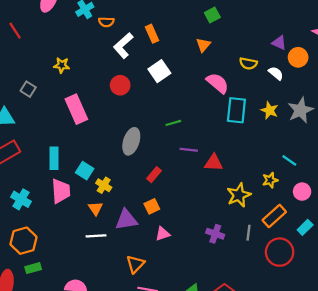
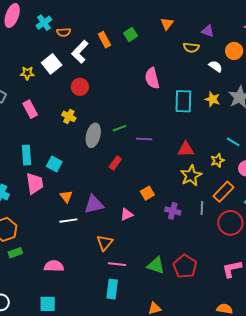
green square: (212, 15) -> (131, 34), moved
purple triangle: (279, 43) -> (208, 31), moved
orange triangle: (203, 45) -> (167, 24), moved
yellow semicircle: (248, 63) -> (191, 47), moved
white square: (159, 71) -> (52, 64), moved
pink semicircle: (218, 83) -> (152, 78), moved, turned -140
pink rectangle: (76, 109) -> (30, 109), moved, size x0.7
green line: (173, 123) -> (119, 128), moved
red triangle: (214, 163) -> (186, 149), moved
yellow cross: (104, 185) -> (69, 116), moved
orange square: (152, 206) -> (147, 193), moved

